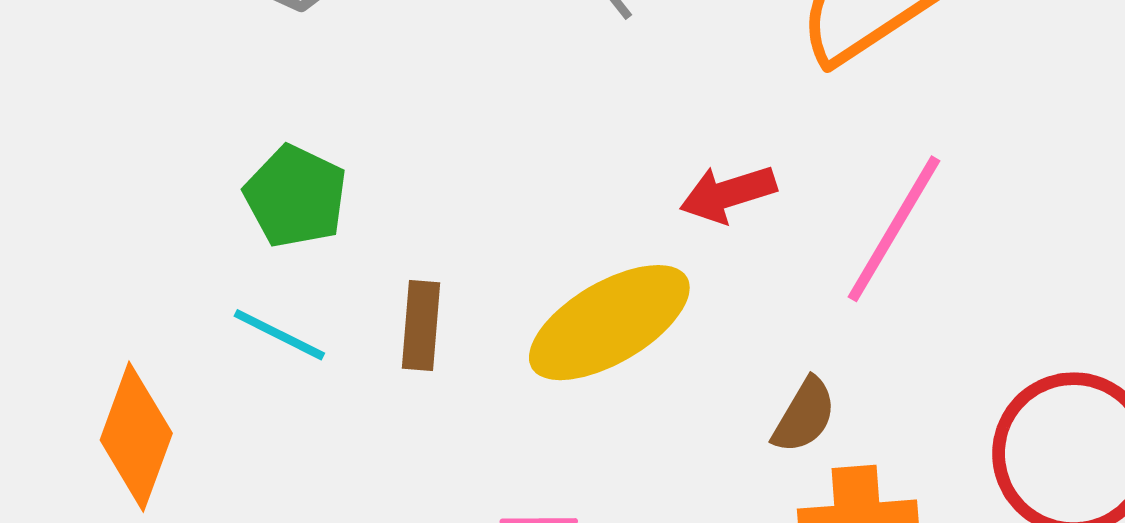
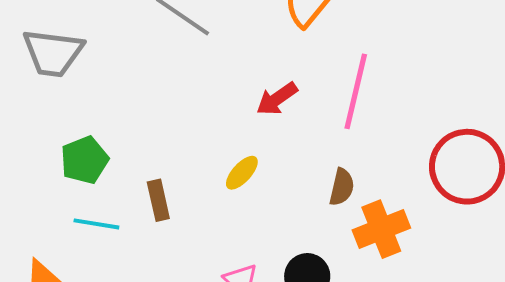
green pentagon: (296, 196) -> (84, 160), turned -30
yellow ellipse: (609, 323) -> (242, 173), size x0.5

